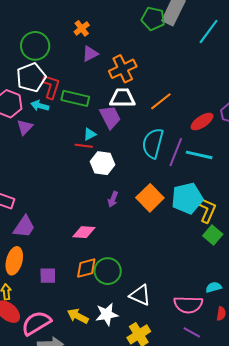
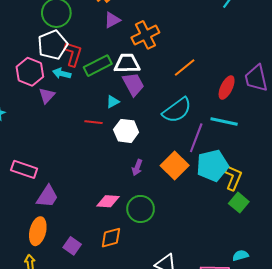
green rectangle: (75, 98) -> (98, 66), turned -40
white trapezoid: (122, 98) -> (127, 63), moved
red ellipse: (202, 122) -> (227, 87), turned -30
cyan semicircle: (153, 143) -> (177, 110), turned -140
red line: (84, 146) -> (94, 122), moved
purple line: (176, 152) -> (196, 138), moved
green circle: (108, 271) -> (141, 209), moved
purple square: (48, 276) -> (72, 246), turned 36

